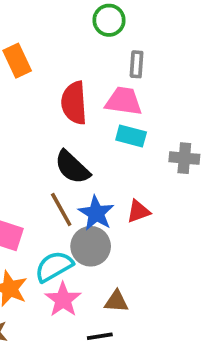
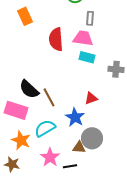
black semicircle: (72, 167) -> (29, 89), moved
blue star: (96, 213) -> (75, 117), moved
gray circle: (91, 246) -> (92, 138), moved
pink star: (63, 300) -> (50, 157), moved

